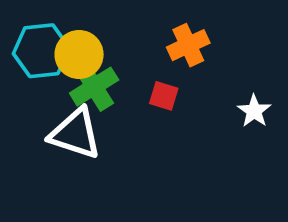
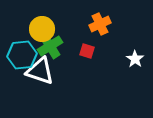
cyan hexagon: (41, 51) -> (22, 55), moved

